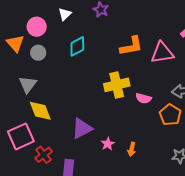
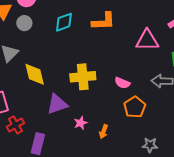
orange L-shape: (131, 46) -> (104, 21), moved
yellow cross: (117, 85) -> (83, 77), moved
yellow diamond: (40, 111) -> (35, 74), moved
orange pentagon: (170, 115) -> (135, 107), moved

